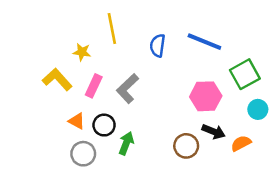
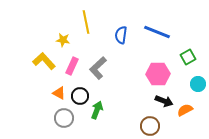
green square: (245, 74) -> (188, 57), size x0.7
brown circle: (186, 146) -> (150, 126), moved

